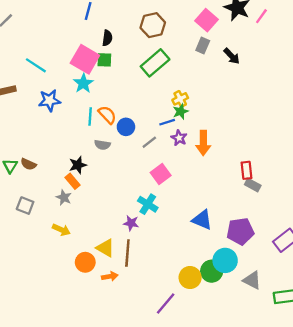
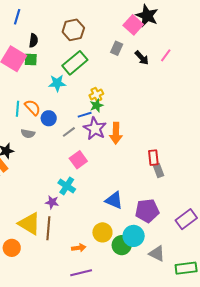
pink line: (261, 16) -> (166, 55), moved
pink square: (207, 20) -> (133, 25), moved
cyan star: (83, 83) -> (57, 83), moved, turned 30
purple star: (179, 138) -> (95, 129), size x1.6
gray rectangle: (253, 185) -> (159, 171), turned 40
yellow triangle: (105, 248) -> (29, 224), size x1.4
orange circle: (85, 262) -> (12, 248), moved
orange arrow: (110, 276) -> (79, 248), moved
yellow circle: (190, 278) -> (102, 232), moved
purple line: (166, 303) -> (81, 273), turned 35

